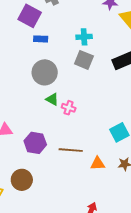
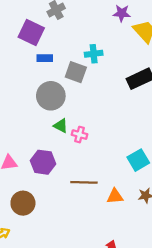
gray square: (84, 60) -> (76, 72), moved
purple hexagon: (35, 143) -> (43, 162), moved
brown circle: (22, 180) -> (23, 203), moved

